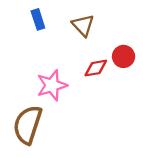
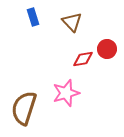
pink star: (52, 85) -> (66, 93), moved

